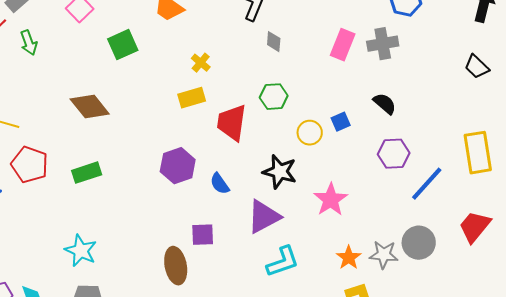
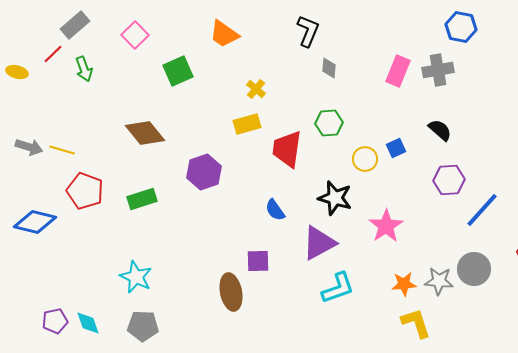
purple hexagon: (178, 166) -> (204, 172), moved
orange star: (349, 258) -> (404, 284), turned 30

